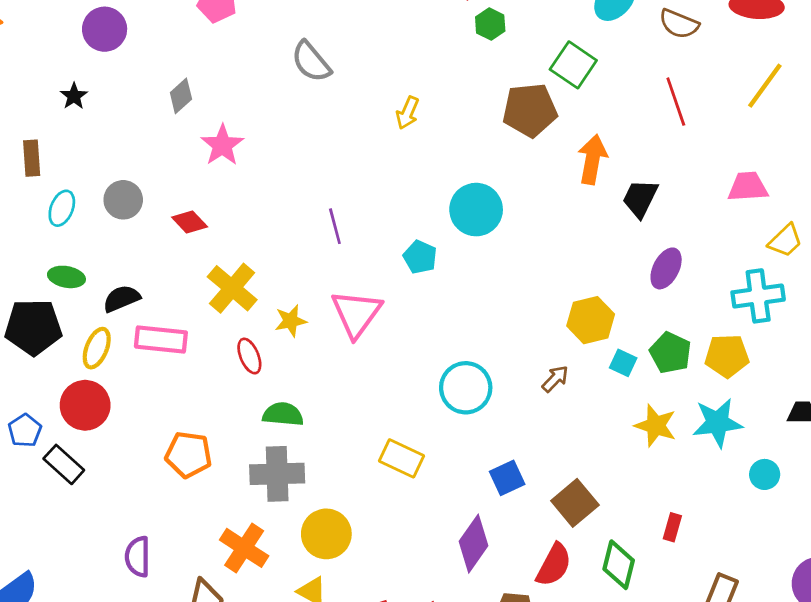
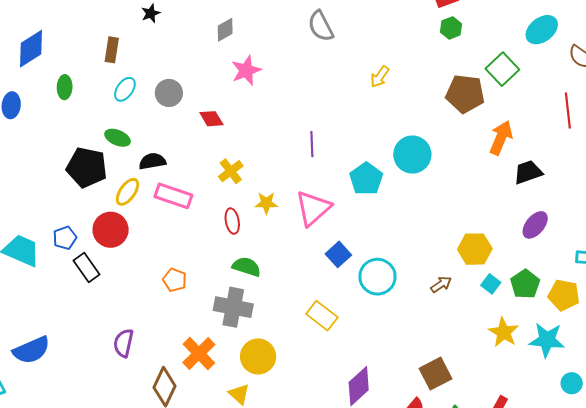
black trapezoid: (640, 198) -> (528, 172), turned 32
cyan pentagon: (420, 257) -> (366, 179), size x1.4
yellow cross: (232, 288) -> (231, 171), size x0.7
orange pentagon: (188, 455) -> (175, 280), size x0.7
blue square: (507, 478) -> (338, 254), moved, turned -30

